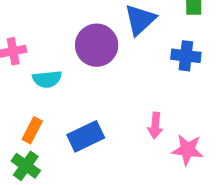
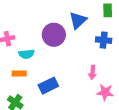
pink arrow: (155, 126) -> (92, 72), moved
orange rectangle: (32, 130) -> (19, 74), moved, turned 64

